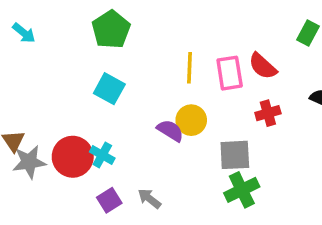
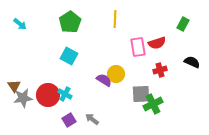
red semicircle: (263, 66) -> (157, 43), turned -60
yellow line: (189, 68) -> (115, 19), moved
green cross: (242, 190) -> (153, 104), moved

